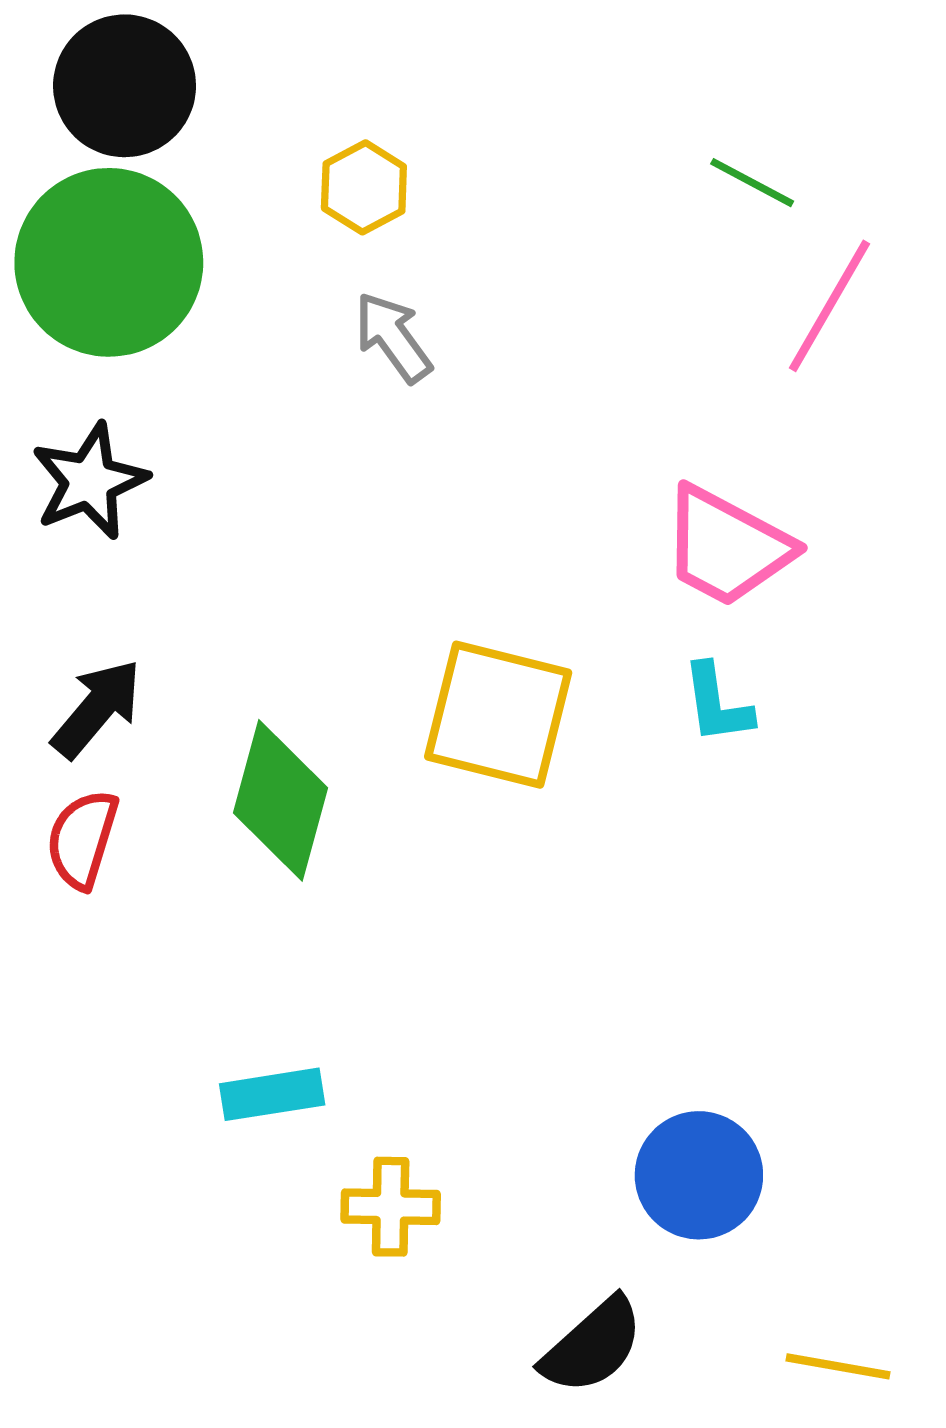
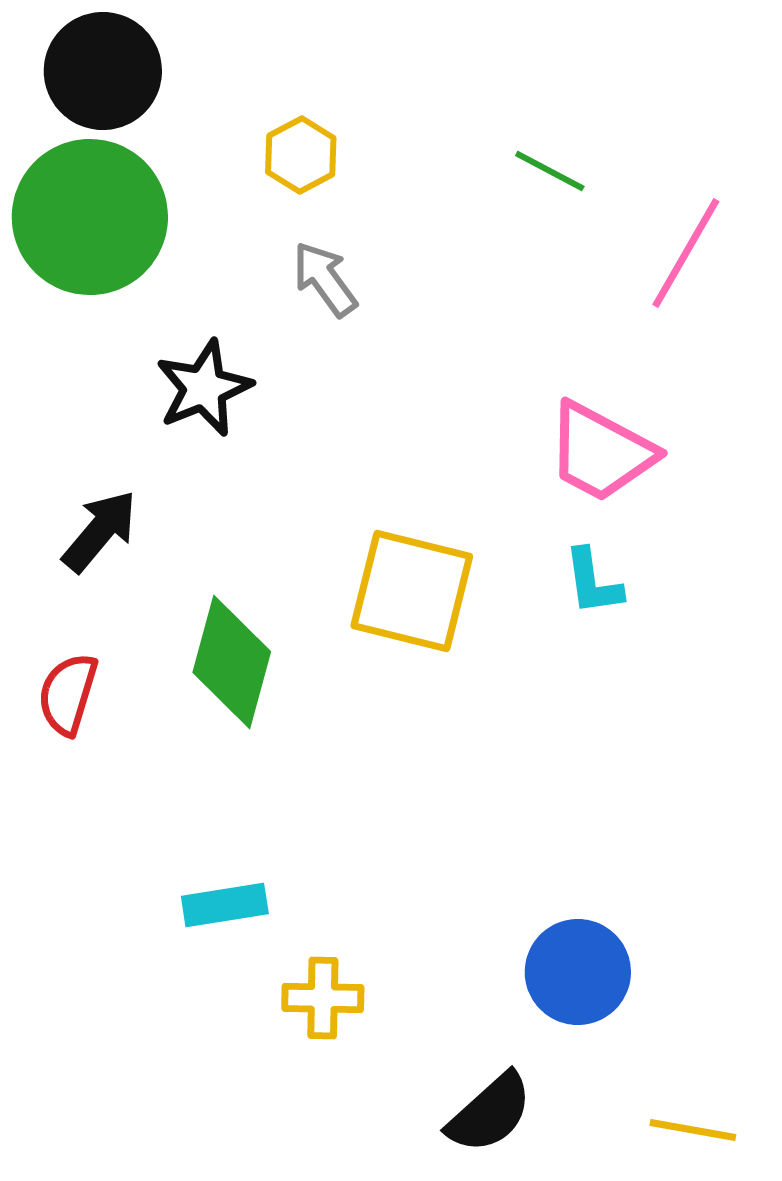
green line: (752, 183) -> (550, 171), moved
black star: (89, 481) -> (204, 388), moved
black arrow: (97, 709) -> (100, 531), moved

